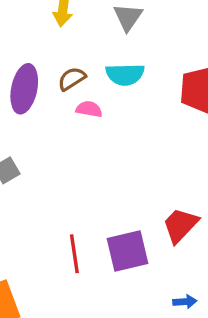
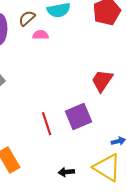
red trapezoid: (180, 225) -> (102, 81), moved

